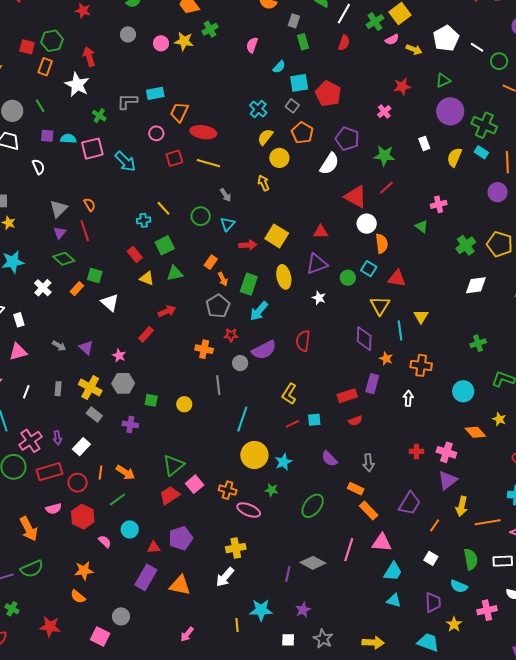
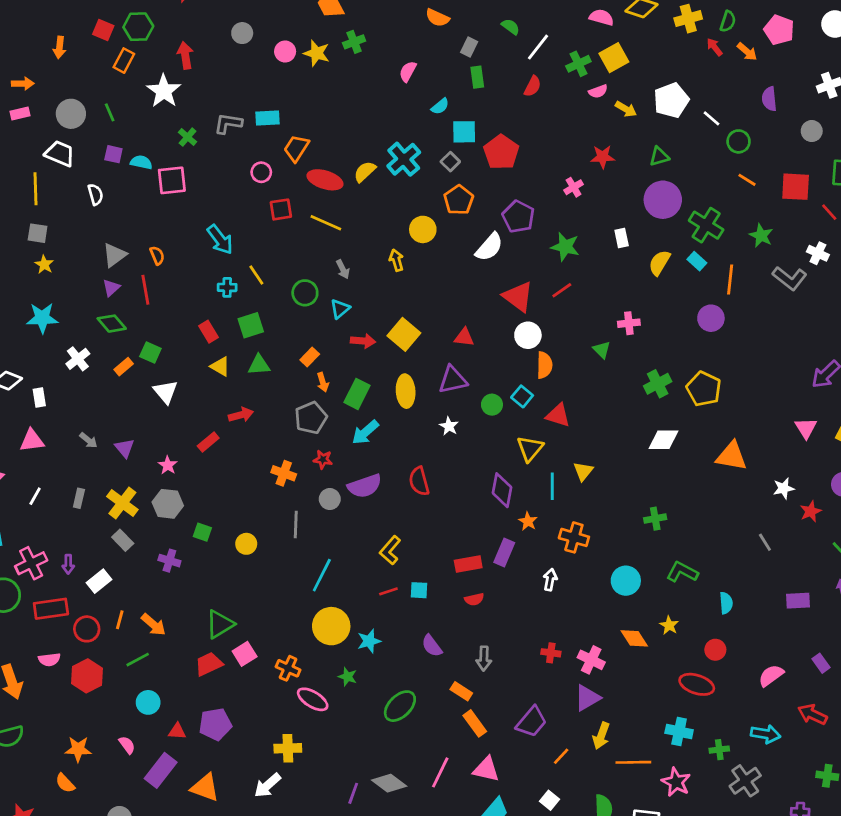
cyan cross: (258, 109) -> (404, 159), size x1.4
yellow semicircle: (265, 137) -> (365, 172), moved
cyan arrow: (125, 161) -> (220, 240), moved
red semicircle: (303, 341) -> (419, 481), turned -30
pink semicircle: (105, 542) -> (127, 745), moved

